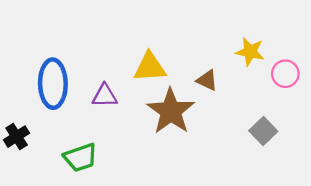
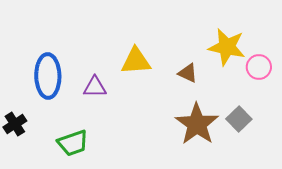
yellow star: (250, 52) -> (227, 47), size x1.4
brown star: (171, 111) -> (197, 124), moved

